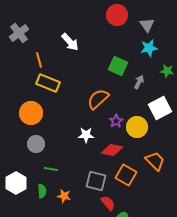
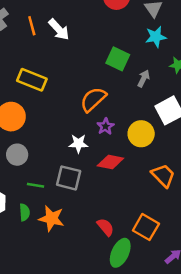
orange line: (39, 60) -> (32, 26), moved
purple star: (116, 121) -> (105, 126), moved
orange square: (126, 175) -> (146, 227), moved
gray square: (96, 181) -> (69, 178), moved
orange star: (64, 196) -> (51, 218), size x1.5

